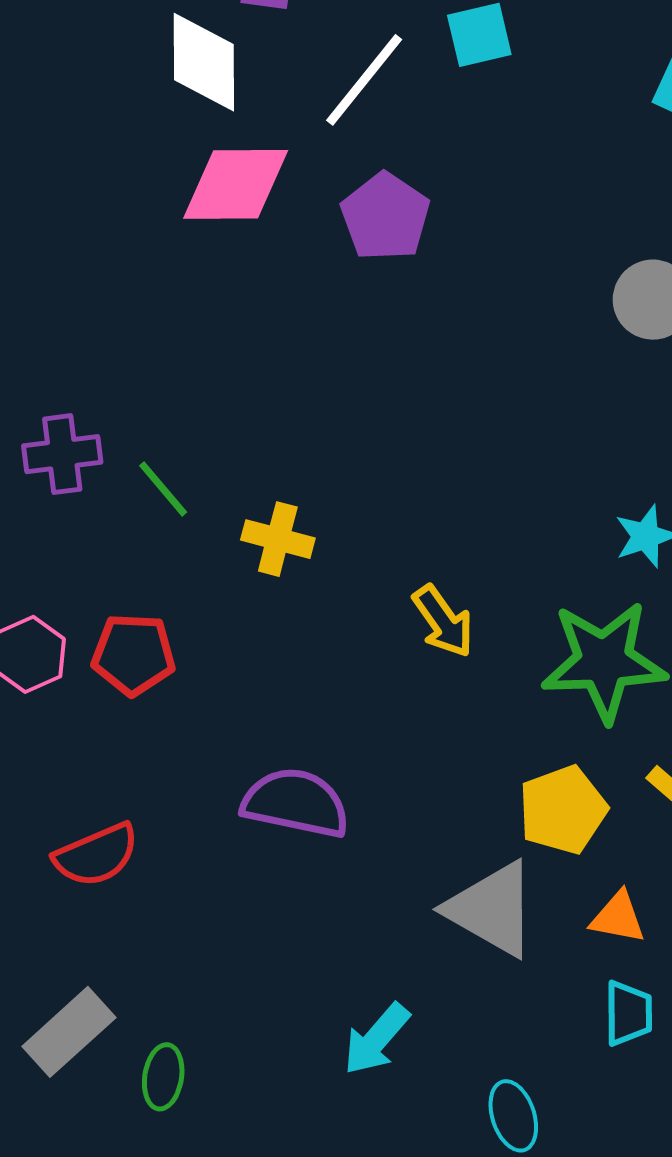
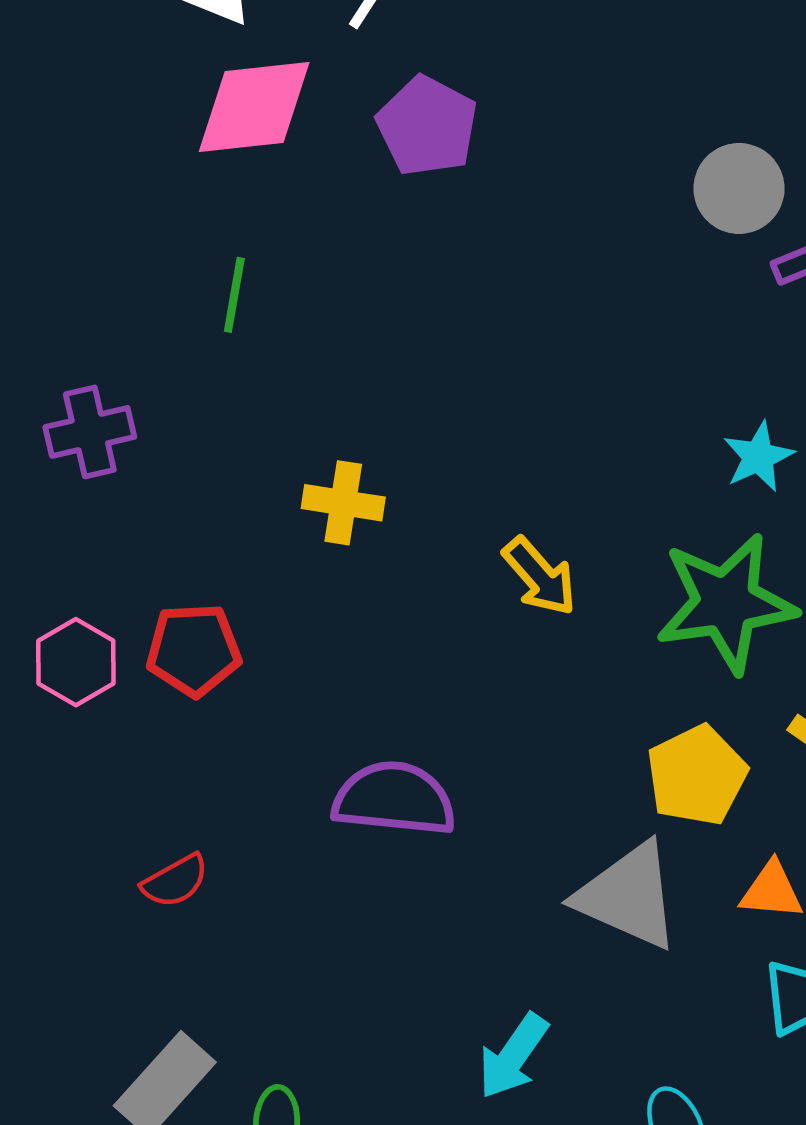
green line: (163, 489) -> (234, 295), moved, turned 56
red semicircle: (96, 855) -> (175, 881), size x0.7

